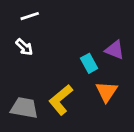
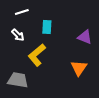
cyan rectangle: (89, 63) -> (47, 27), moved, turned 32
yellow L-shape: (61, 100) -> (37, 55), moved

